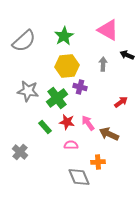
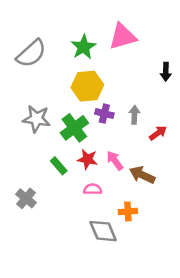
pink triangle: (108, 30) -> (123, 37), moved, turned -45
black arrow: (127, 55) -> (166, 72), turned -112
gray arrow: (103, 64) -> (134, 115), moved

